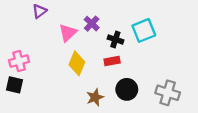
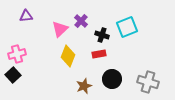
purple triangle: (39, 11) -> (26, 16), moved, turned 32
black square: (15, 85) -> (13, 75), turned 35

